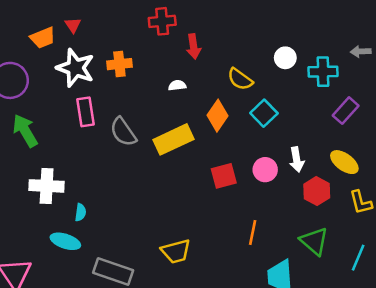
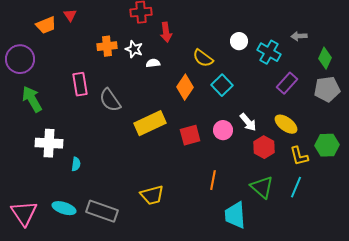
white star: (75, 68) -> (134, 49), moved, size x0.6
cyan cross: (323, 72) -> (269, 52), turned 30
yellow rectangle: (173, 139) -> (150, 123), moved
white arrow: (297, 160) -> (248, 122), turned -30
cyan ellipse: (65, 241) -> (64, 208), moved
cyan line: (358, 258) -> (296, 187), moved

